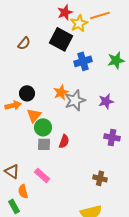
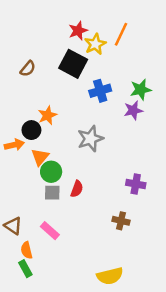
orange line: (100, 15) -> (121, 34), turned -48
orange star: (61, 92) -> (47, 115), moved
purple star: (106, 101) -> (133, 110), moved
brown cross: (100, 178) -> (121, 221), moved
green rectangle: (14, 206) -> (25, 269), moved

